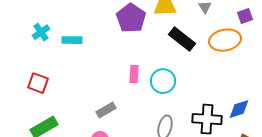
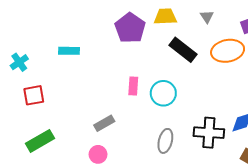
cyan cross: (41, 32) -> (19, 62), moved
red square: (38, 83) -> (34, 95), turned -30

